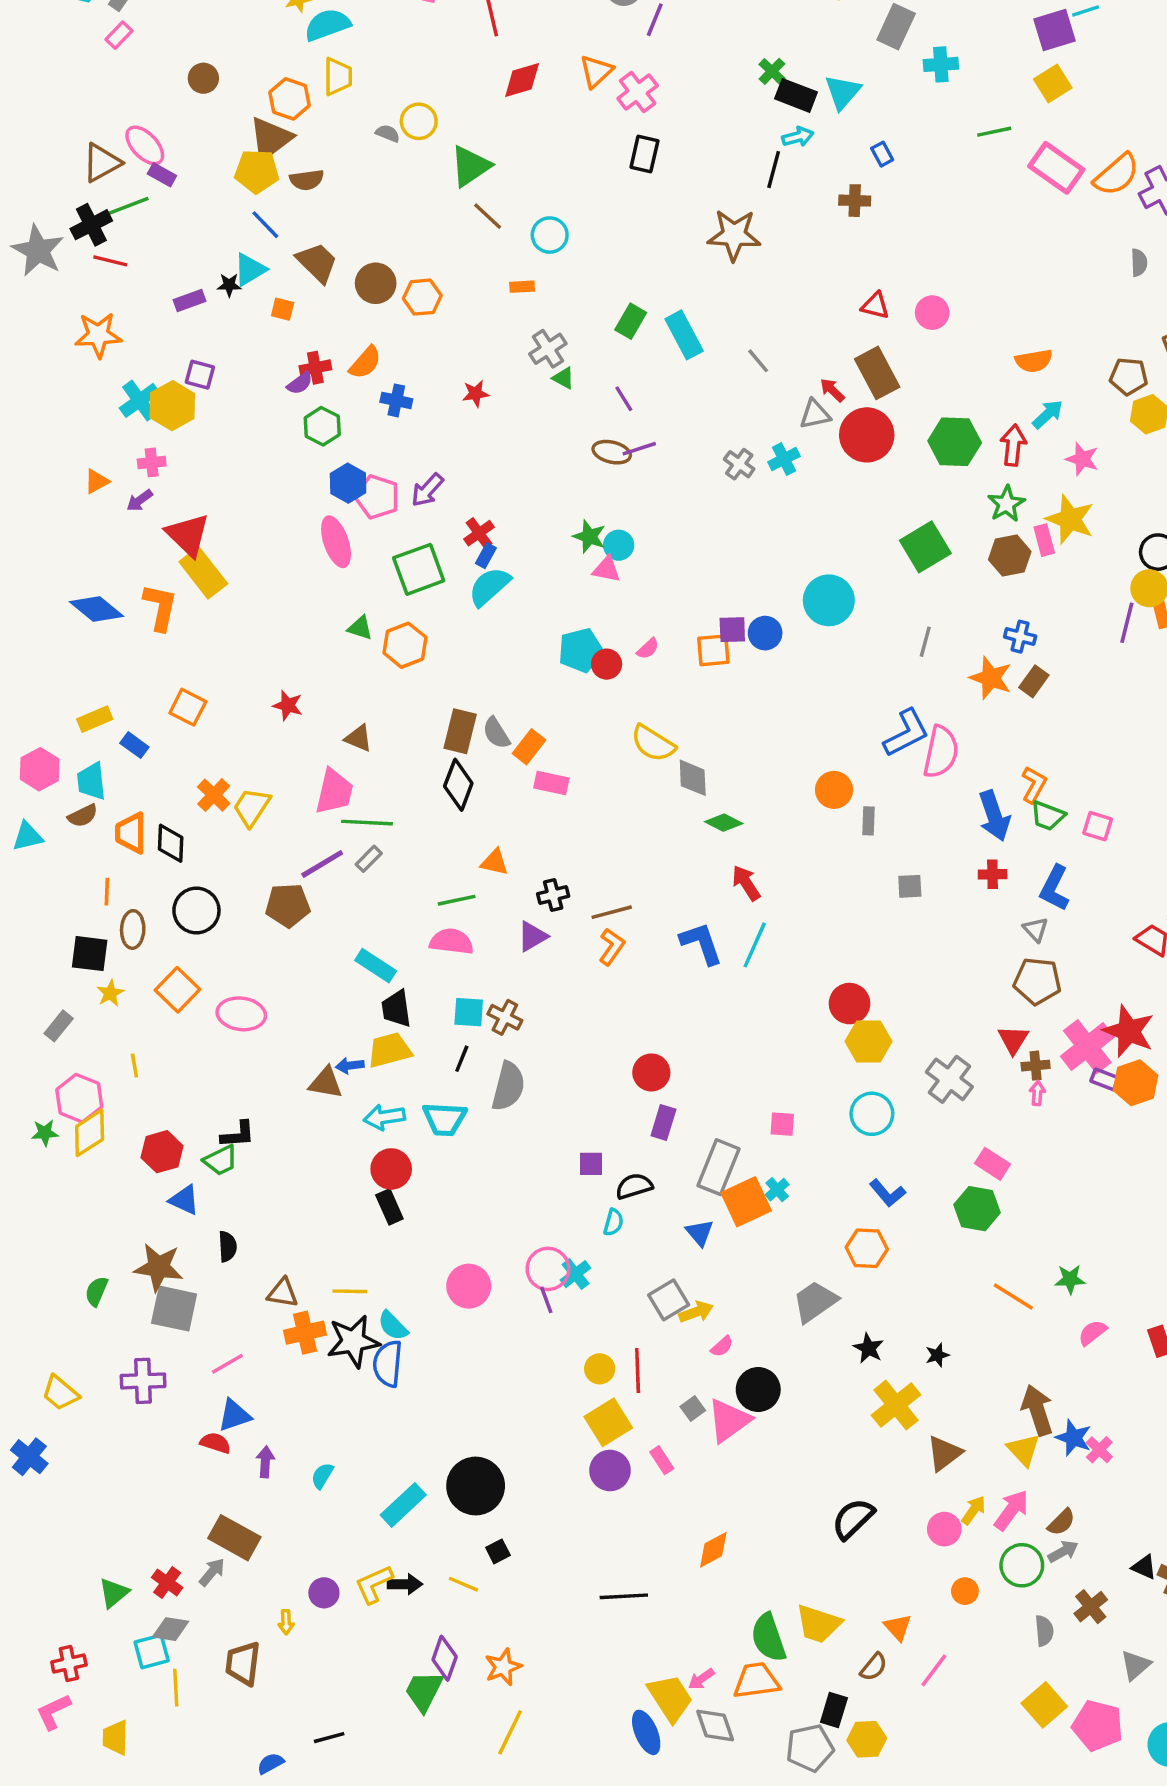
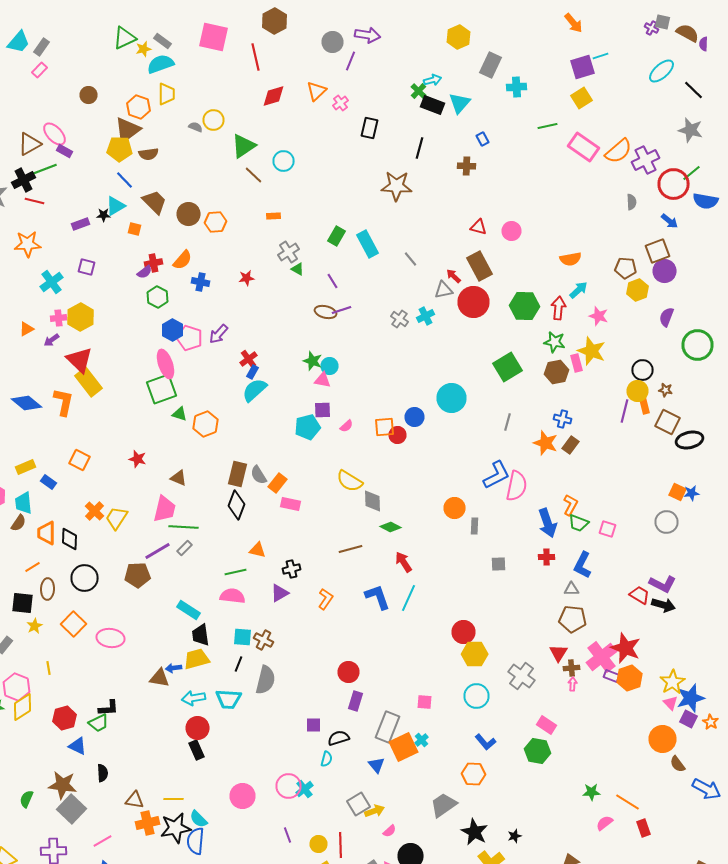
pink cross: (638, 92) -> (340, 103), size x0.7
cyan arrow: (798, 137) -> (432, 80), moved
black rectangle: (644, 154) -> (370, 128), moved
cyan circle: (550, 235) -> (284, 161), moved
yellow hexagon: (172, 406) -> (80, 317), moved
green star: (1006, 504) -> (554, 342), turned -30
green square: (419, 569) -> (162, 389), moved
purple square: (732, 630) -> (322, 410), moved
red circle: (607, 664) -> (398, 435), moved
brown semicircle: (83, 816) -> (18, 523), turned -30
orange line: (107, 892) -> (32, 567), turned 56
brown line: (612, 912) -> (350, 549), moved
gray triangle: (1036, 929) -> (572, 589), turned -49
orange line: (1013, 1296) -> (628, 802), moved
purple line: (546, 1300) -> (288, 835), moved
gray square: (174, 1309) -> (72, 809), turned 32
black star: (868, 1348) -> (474, 832), size x1.5

